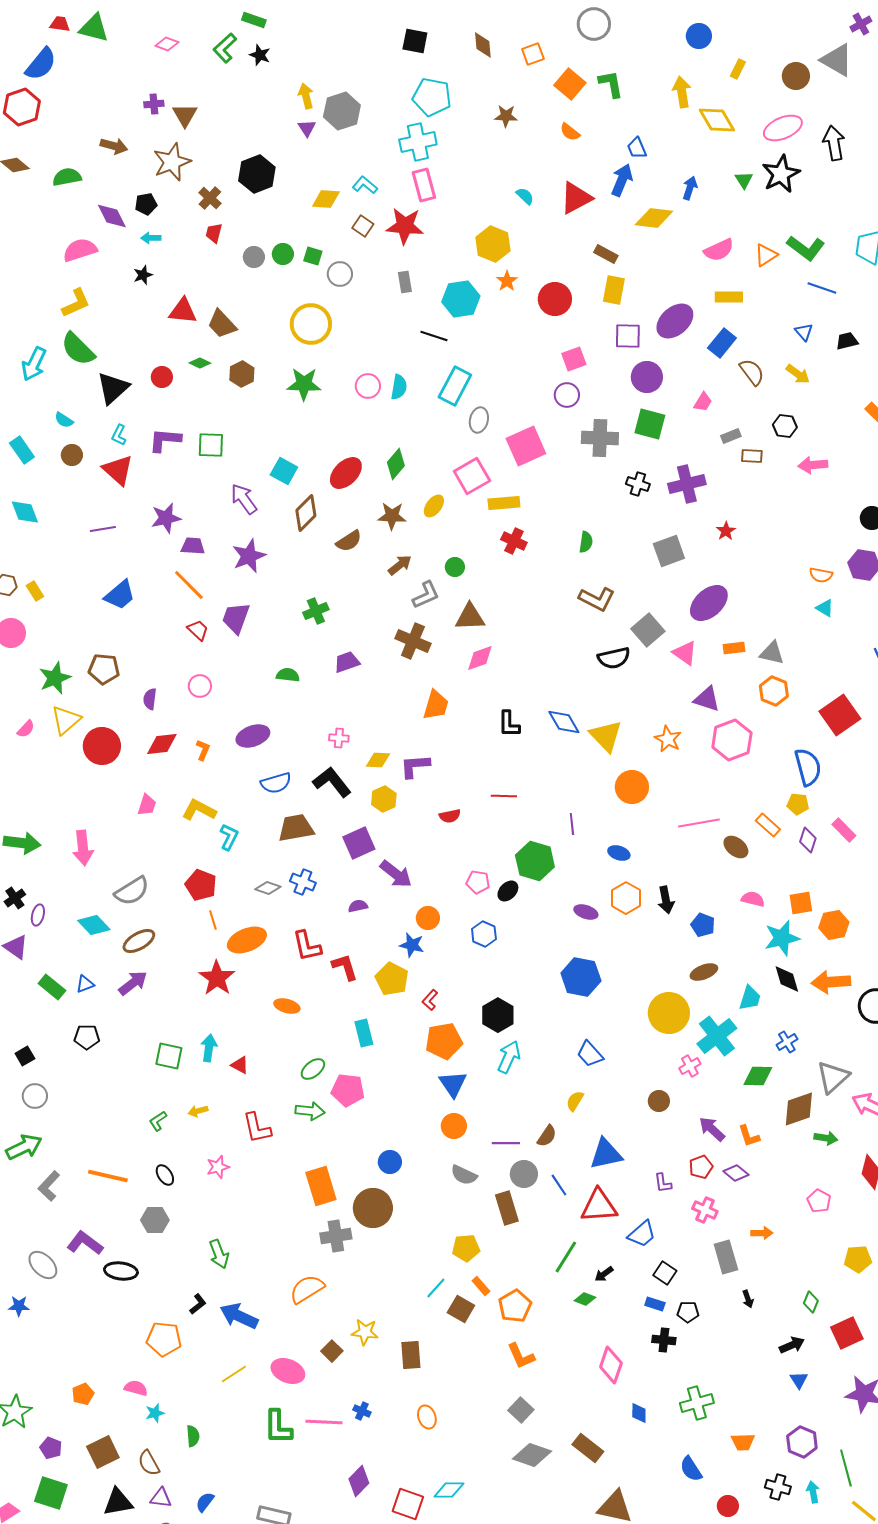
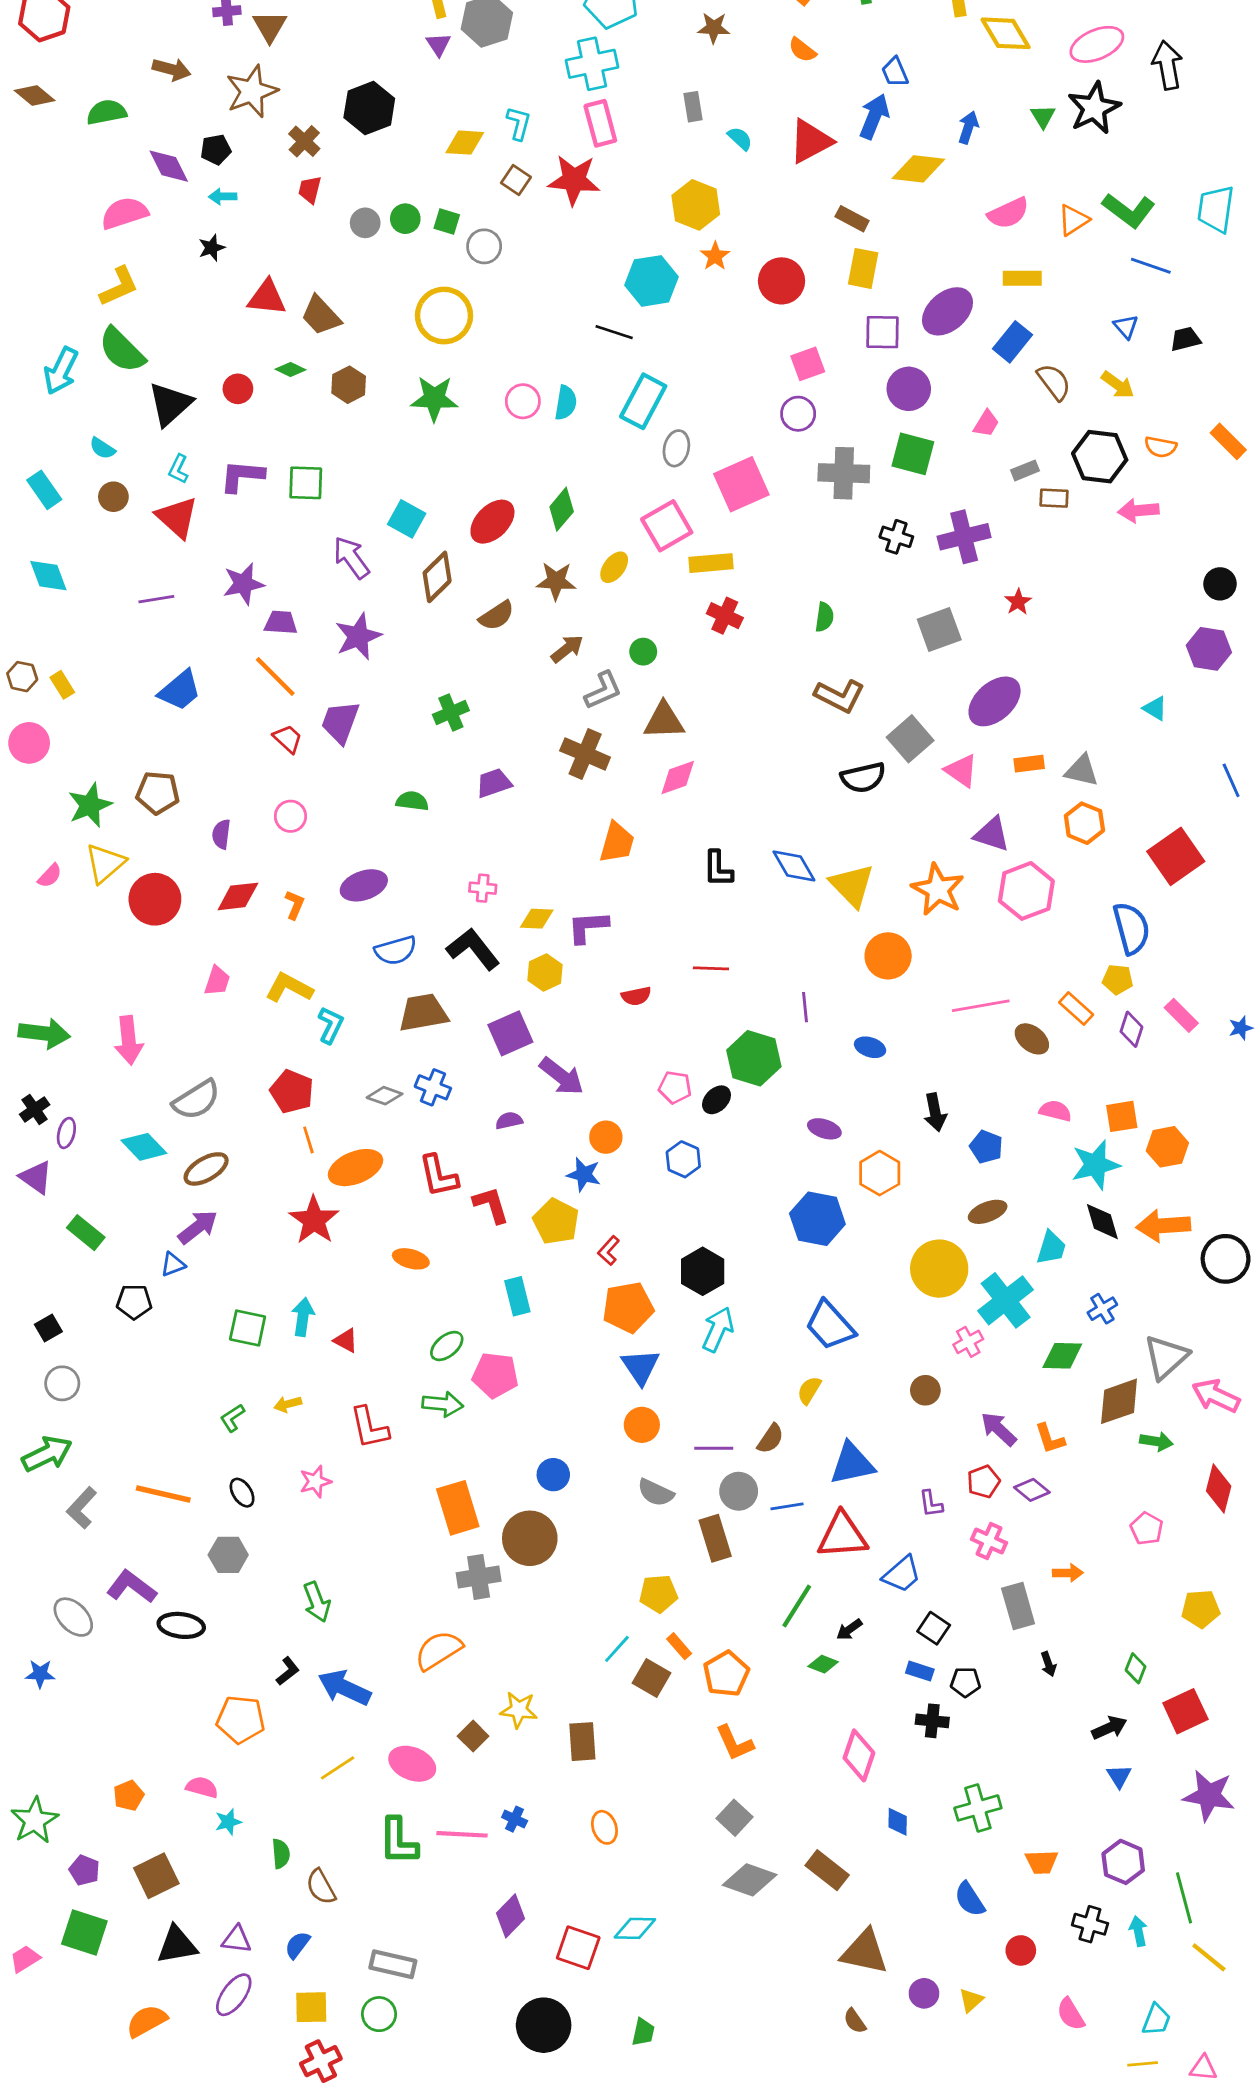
cyan L-shape: (365, 185) -> (519, 123), turned 65
gray rectangle: (405, 282) -> (693, 107), moved
black hexagon: (785, 426) -> (1100, 457), size x1.6
orange semicircle: (821, 575) -> (1161, 447), moved
orange star: (668, 739) -> (938, 890), size x1.4
orange hexagon: (626, 898) -> (880, 1173), moved
blue triangle: (85, 984) -> (173, 1264), moved
blue trapezoid: (590, 1054) -> (830, 1325), size x1.4
blue line: (559, 1185) -> (787, 1506), turned -65
brown semicircle: (149, 1463) -> (321, 1887), moved

